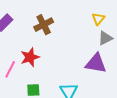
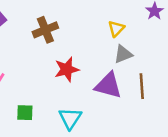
red star: (30, 57) -> (67, 69), moved

